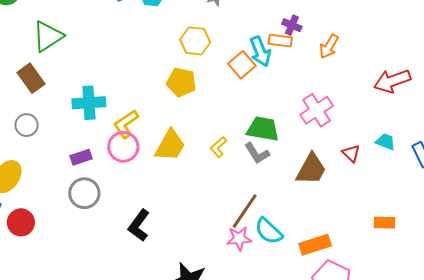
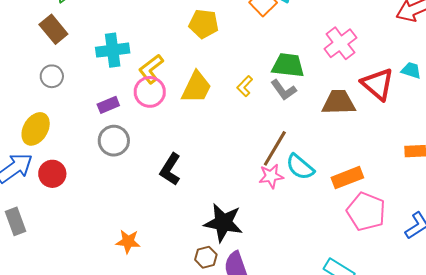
red triangle: (351, 153) -> (378, 84), size x1.8
brown trapezoid: (311, 169) -> (339, 102), turned -117

